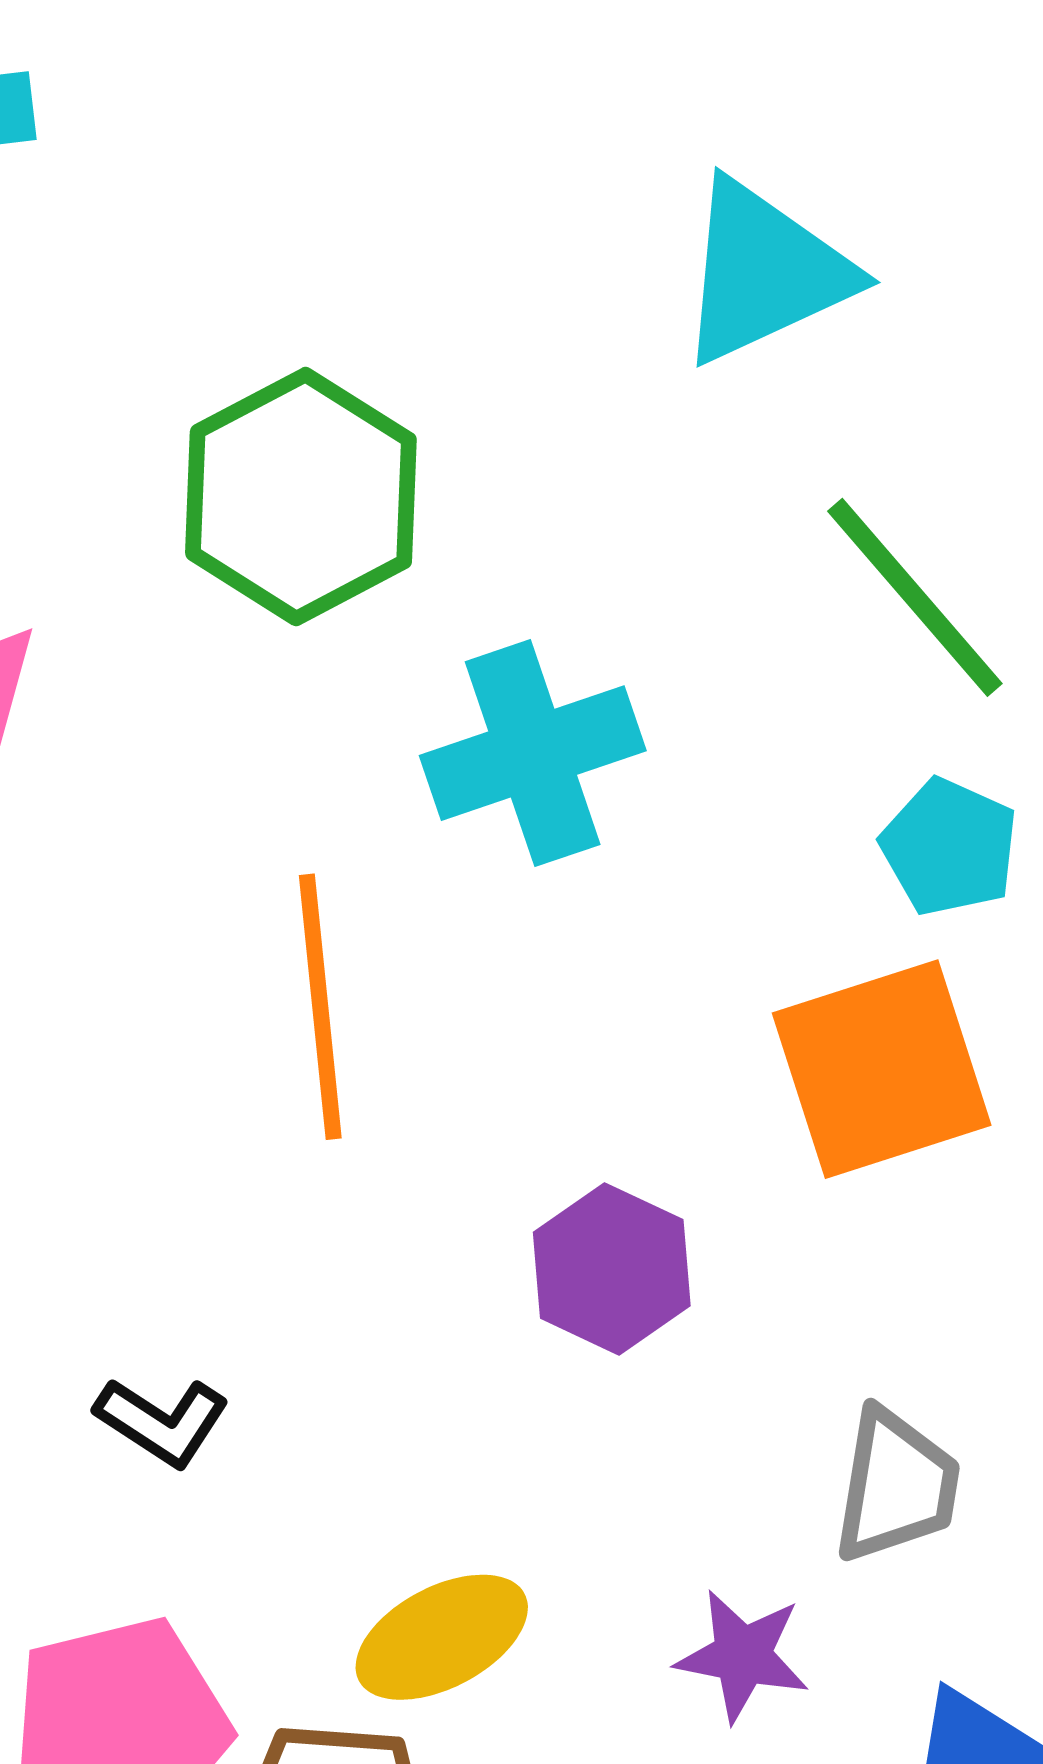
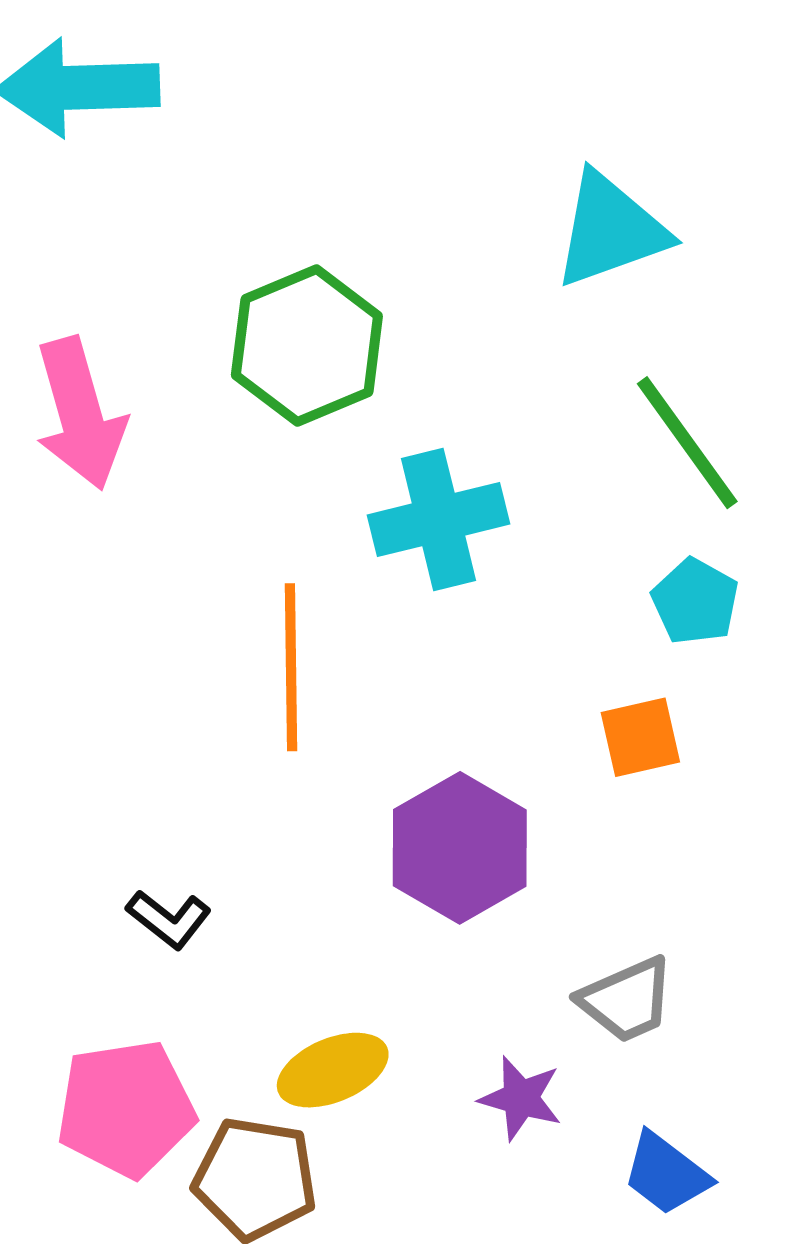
orange square: (882, 1069) -> (640, 737), size x0.6
purple hexagon: (612, 1269) -> (460, 848), size x1.4
gray trapezoid: (896, 1486) -> (627, 1000), turned 52

